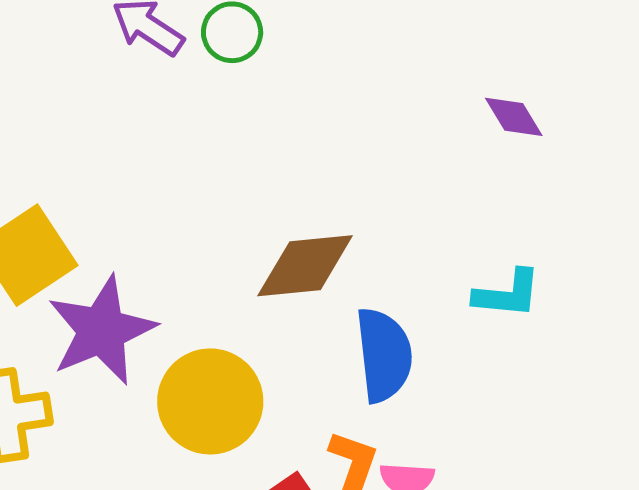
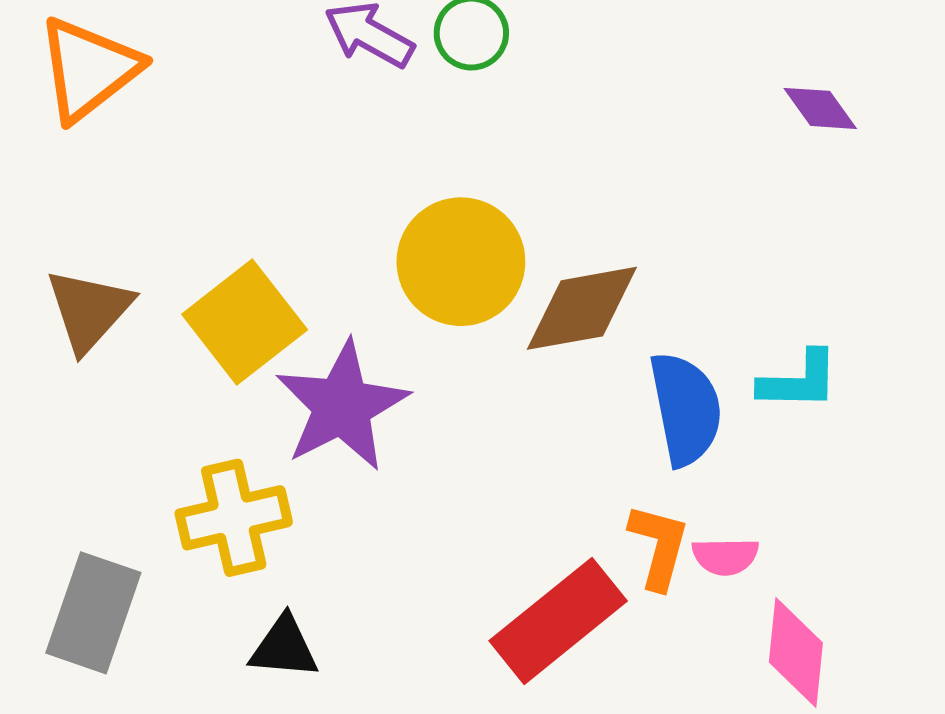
cyan L-shape: (507, 294) -> (799, 381), moved
yellow circle: (210, 401) -> (461, 262), moved

